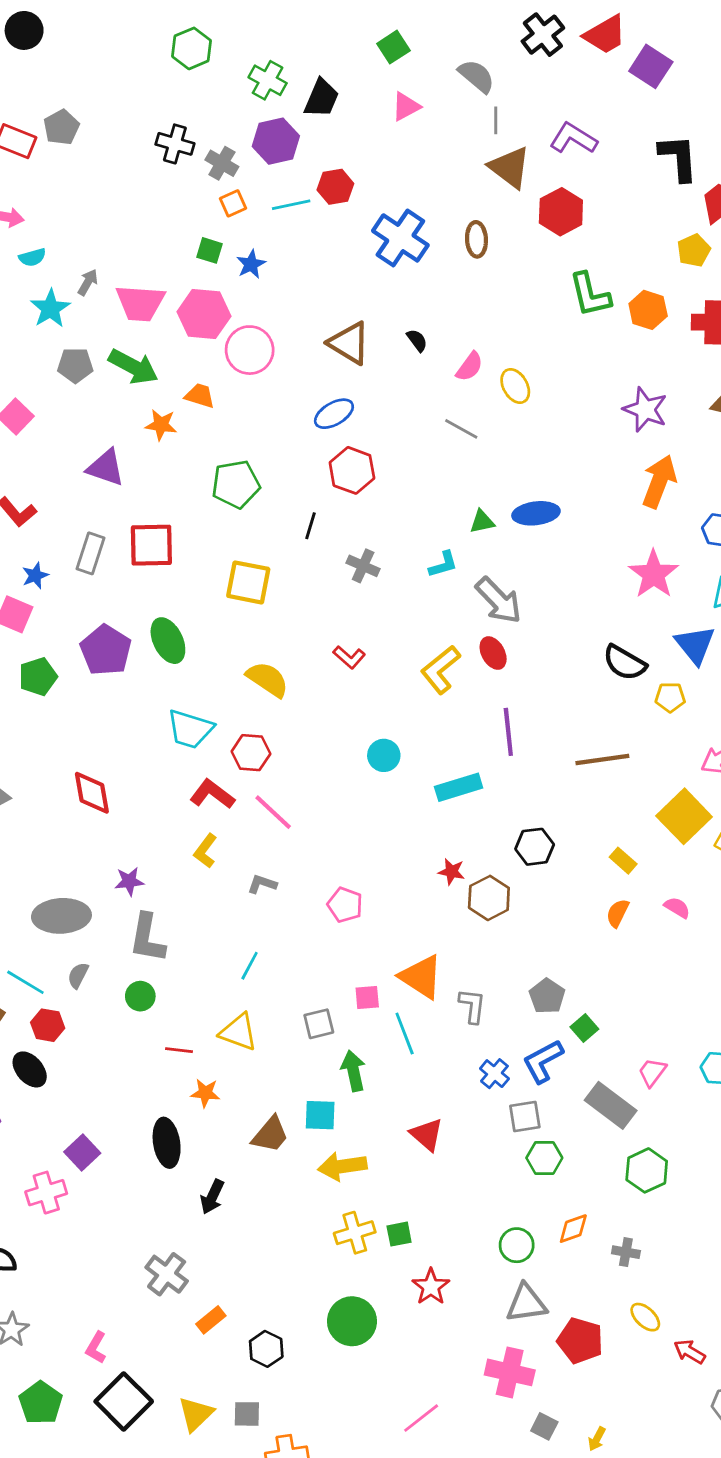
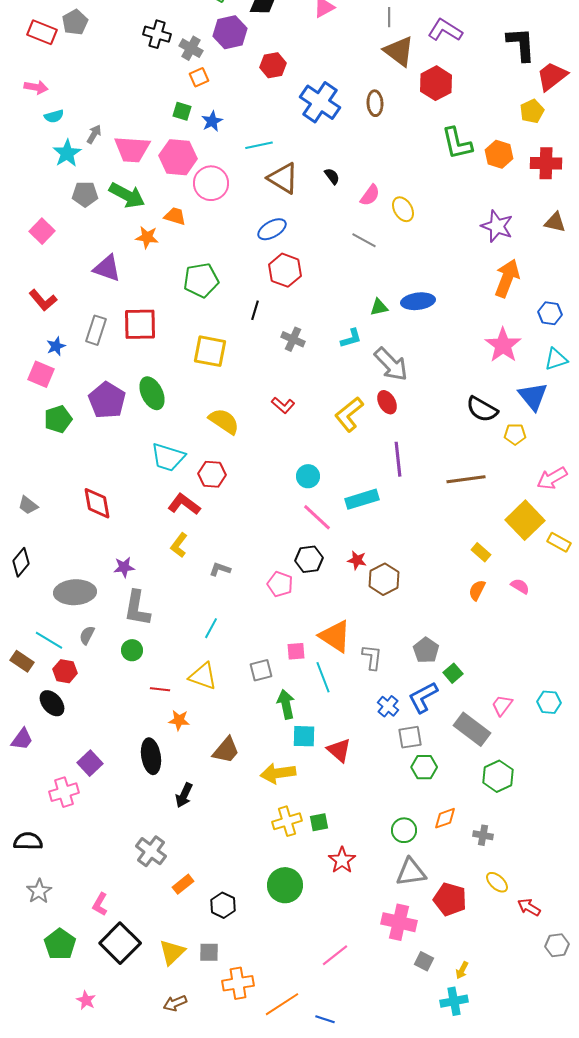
cyan line: (291, 205) -> (259, 145), moved
pink line: (273, 812) -> (317, 517), moved
black hexagon: (535, 847) -> (309, 559), moved
cyan square: (320, 1115) -> (304, 736), moved

